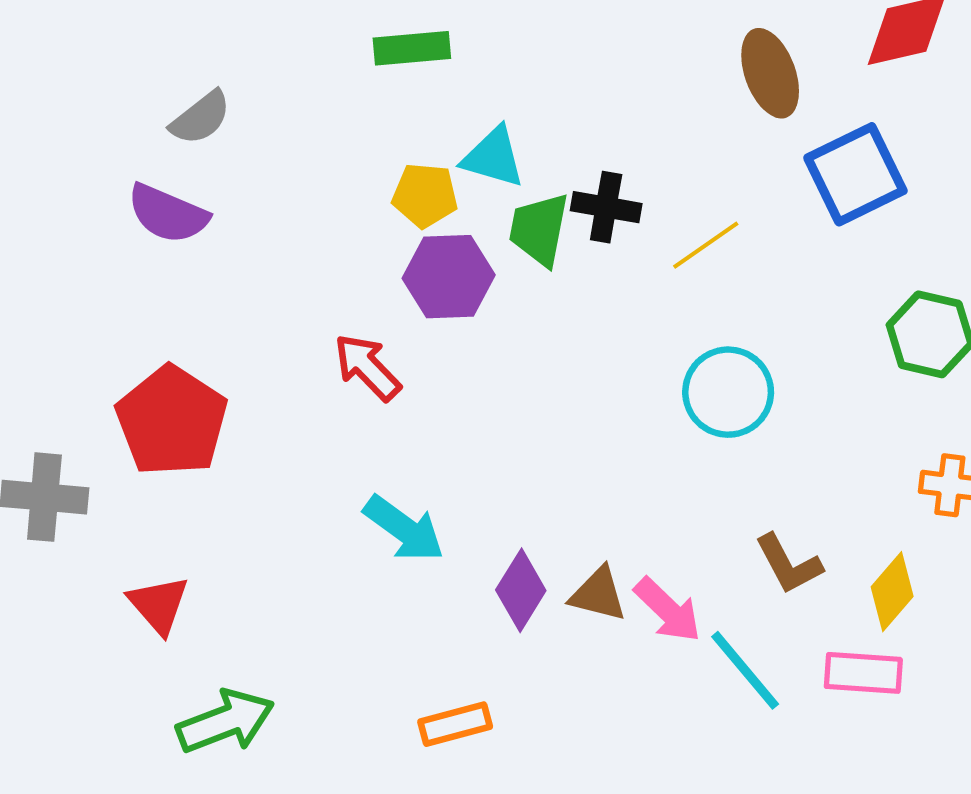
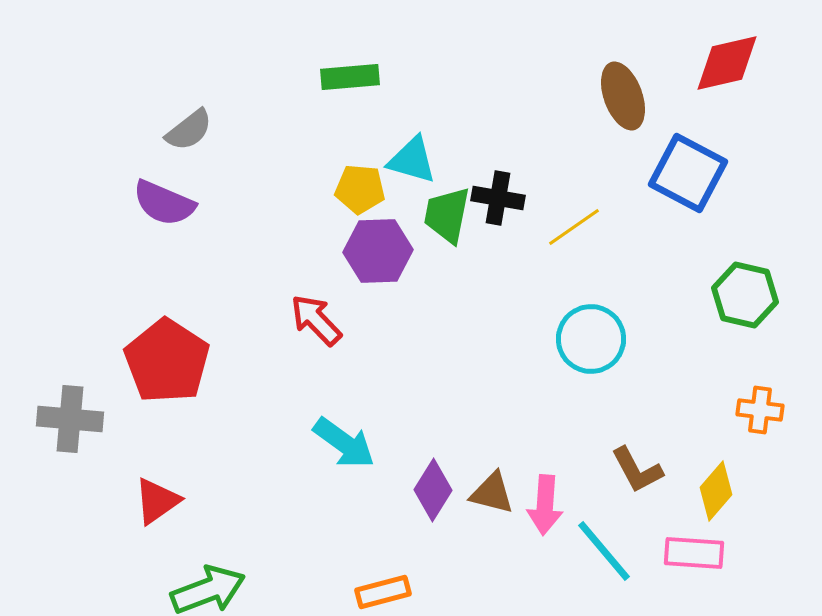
blue square: (855, 174) -> (688, 173), turned -36
red triangle: (159, 605) -> (157, 501), turned 36
pink arrow: (668, 610) -> (545, 505), turned 50

